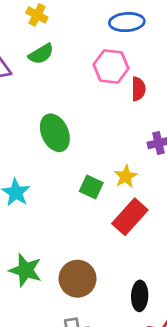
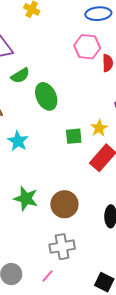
green semicircle: (41, 54) -> (20, 76), moved
green square: (91, 187) -> (74, 136), turned -30

